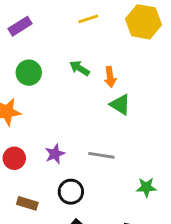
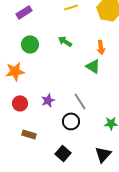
orange arrow: (110, 77) -> (101, 47), moved
gray line: (101, 155) -> (80, 101), turned 48
black circle: (71, 192) -> (71, 121), moved

